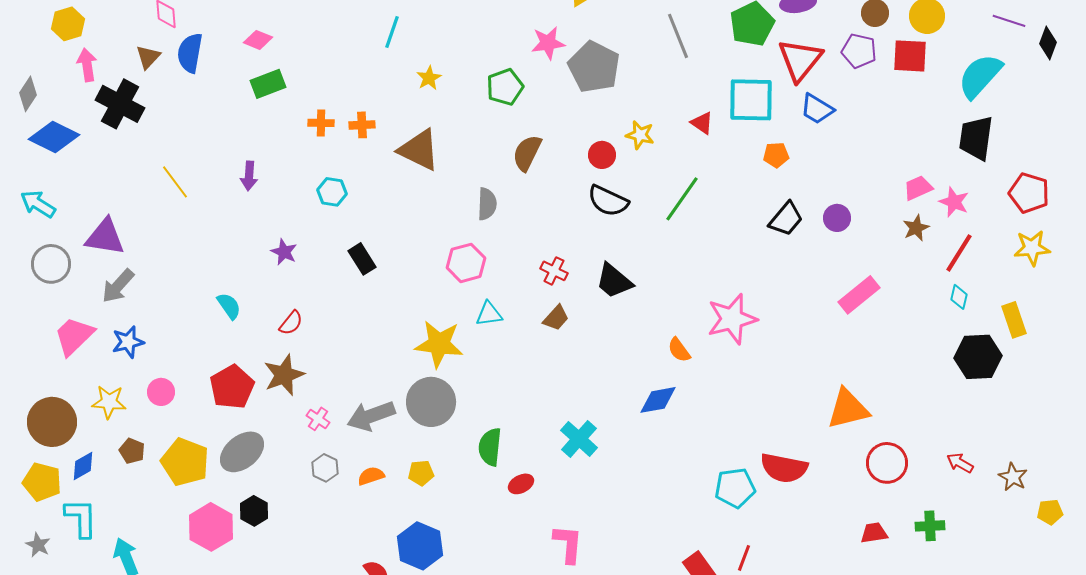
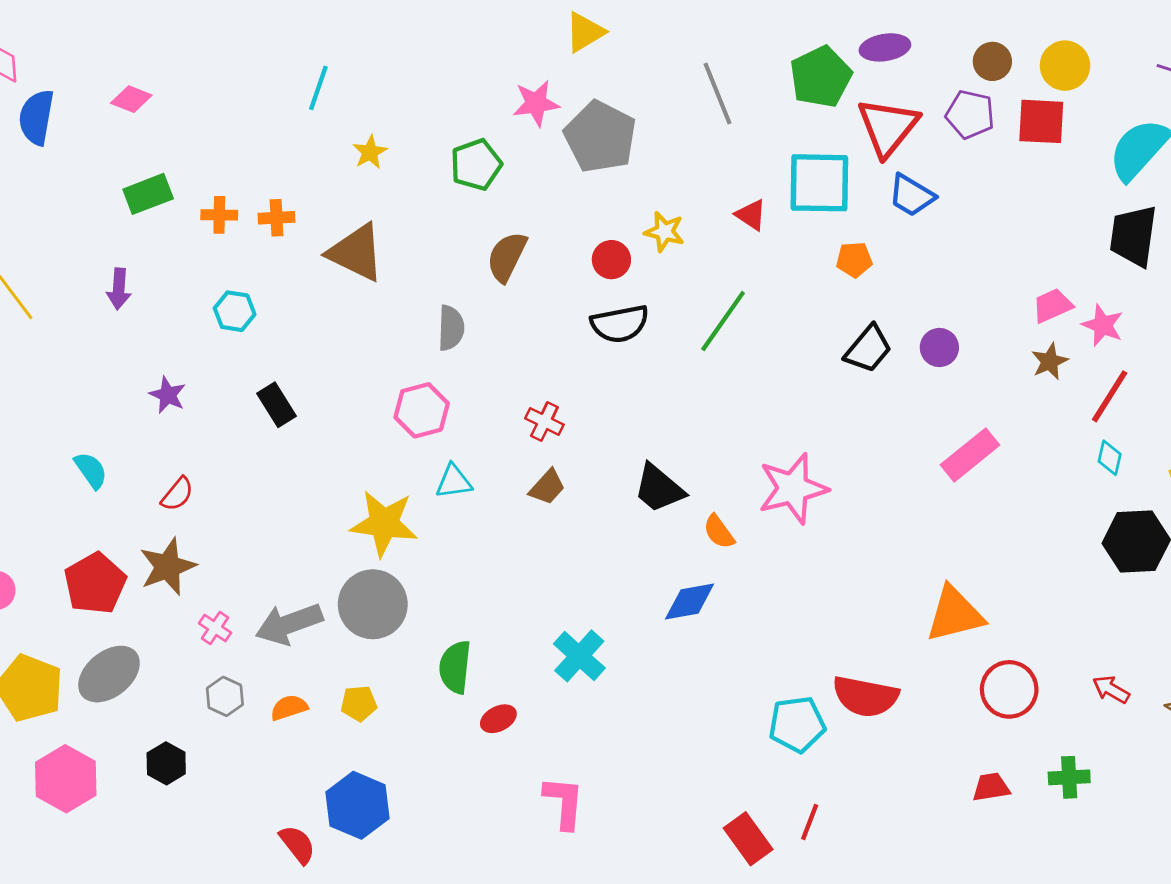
green rectangle: (268, 84) -> (148, 194), moved
black semicircle: (608, 201) -> (620, 324), turned -36
black trapezoid: (614, 281) -> (659, 488), moved
black hexagon: (254, 511) -> (166, 763), moved

